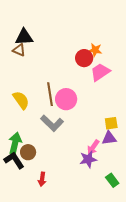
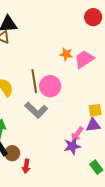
orange star: (95, 50) -> (66, 54), moved
red circle: (84, 58) -> (93, 17), moved
brown circle: (28, 152) -> (12, 153), moved

